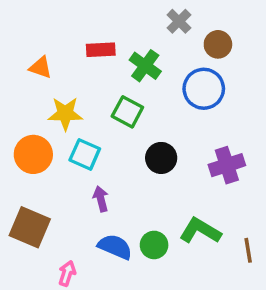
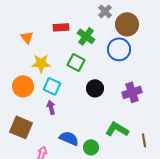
brown circle: (218, 44) -> (127, 24), size x1.5
orange triangle: (40, 67) -> (27, 37), turned 32
purple arrow: (101, 199) -> (51, 107), moved
green circle: (154, 245) -> (91, 147), moved

